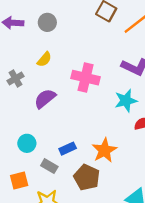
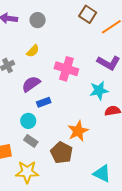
cyan circle: (27, 143) -> (28, 121), moved
blue rectangle: (68, 149) -> (44, 102), moved

